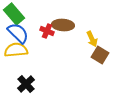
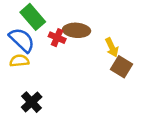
green rectangle: (14, 14) -> (33, 17), moved
yellow semicircle: (16, 50) -> (19, 61), size x0.7

